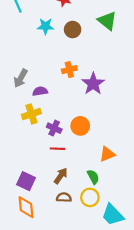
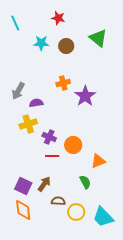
orange circle: (80, 126) -> (73, 145), moved
brown arrow: (61, 176) -> (44, 184), moved
yellow circle: (90, 197) -> (76, 212), moved

